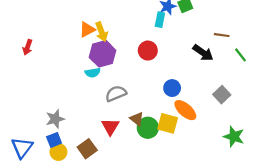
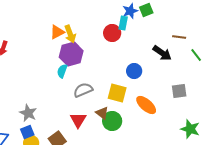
red circle: (148, 51) -> (112, 33), moved
cyan semicircle: (93, 73) -> (62, 71), turned 120
blue circle: (172, 88) -> (134, 71), moved
gray square: (222, 95) -> (179, 91), turned 35
gray star: (55, 119) -> (28, 113), turned -30
yellow square: (168, 123) -> (117, 93), moved

